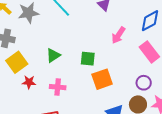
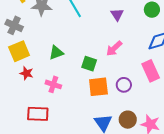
pink arrow: (118, 35) -> (114, 48), moved
purple circle: (144, 83) -> (124, 85), moved

